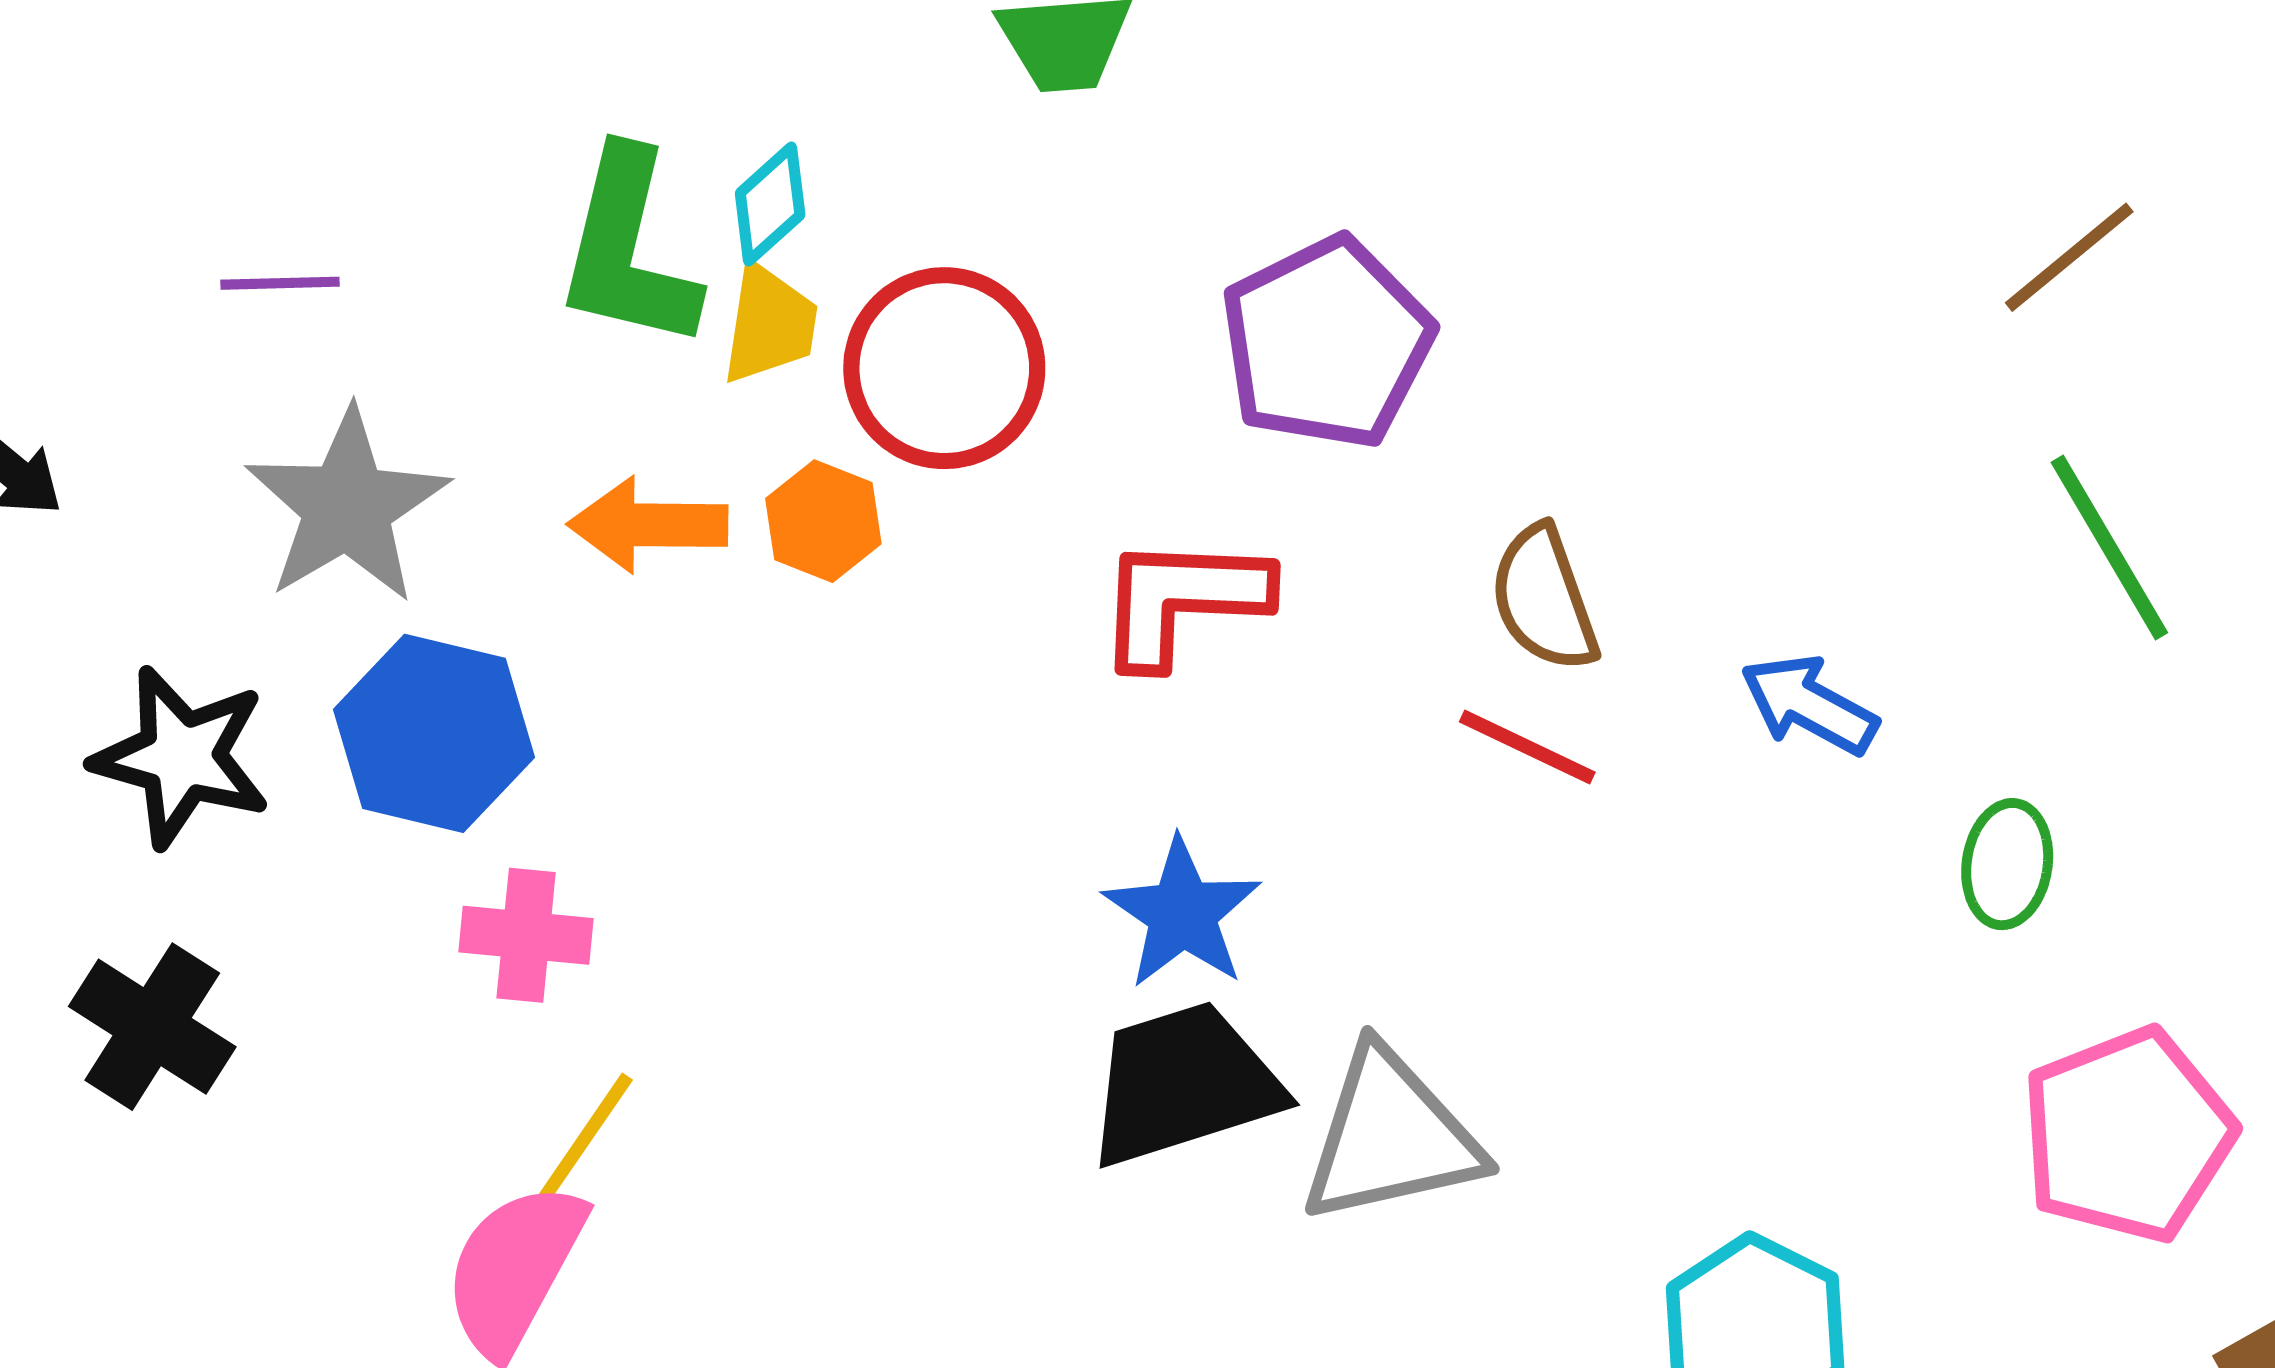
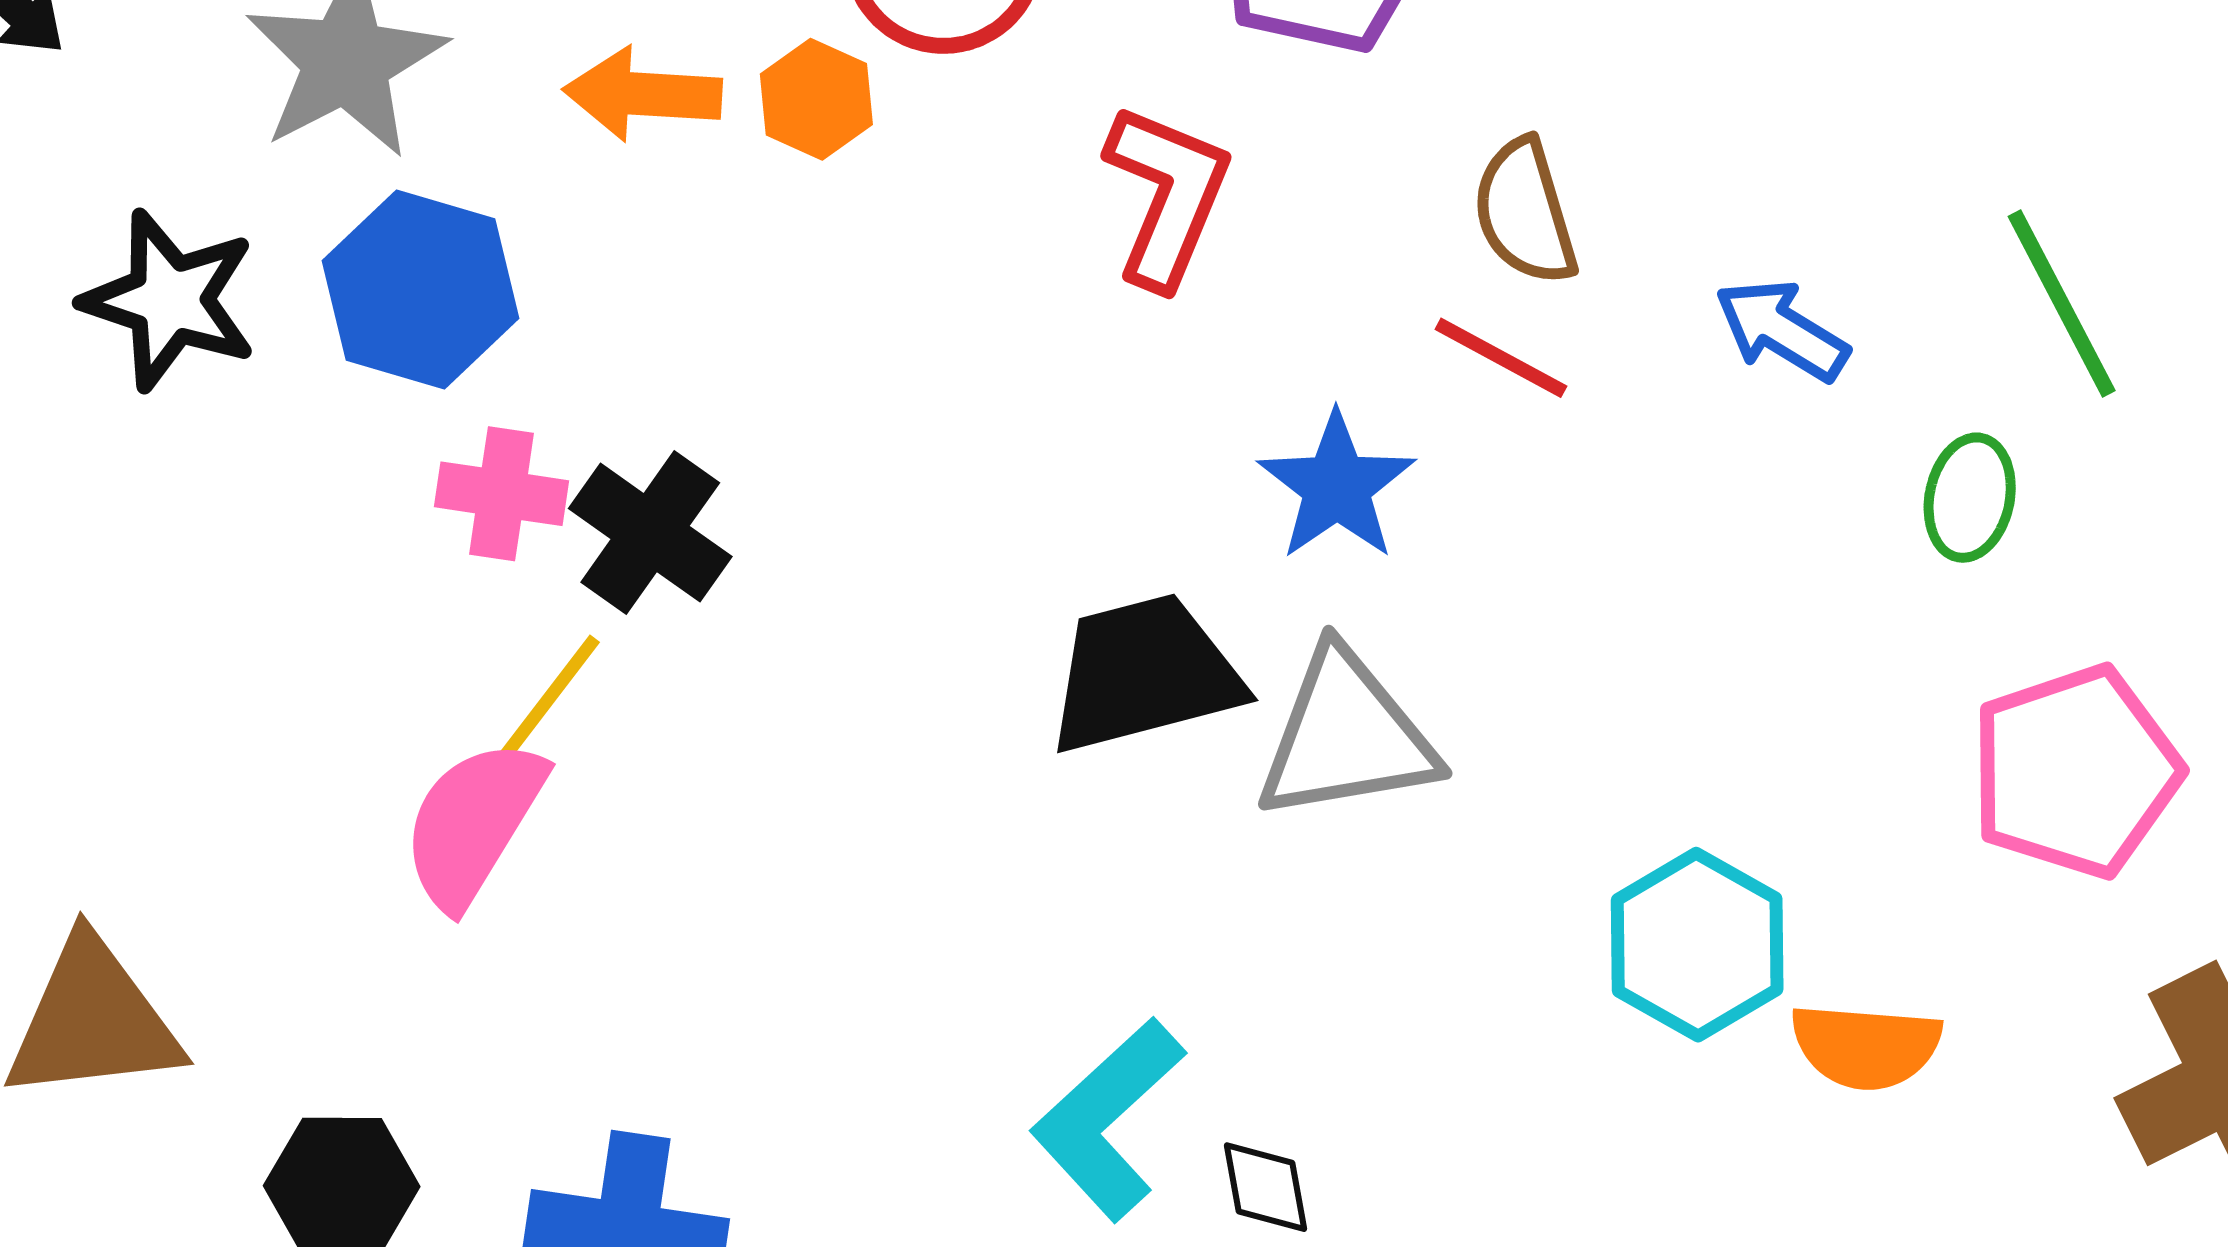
green line: (2109, 547) -> (2062, 303), moved
red L-shape: (1182, 600) -> (1167, 195), turned 107
blue star: (1182, 913) -> (1337, 486), moved
black cross: (152, 1027) -> (650, 533), moved

